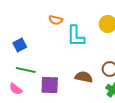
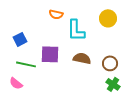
brown semicircle: (84, 77) -> (82, 58), moved
purple square: (50, 85) -> (50, 54), moved

